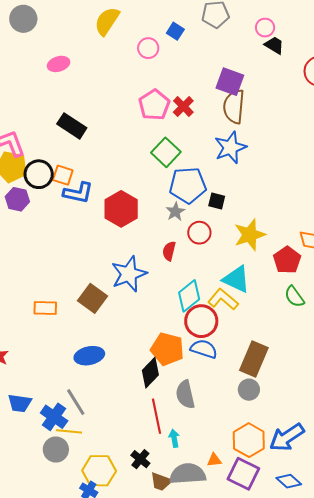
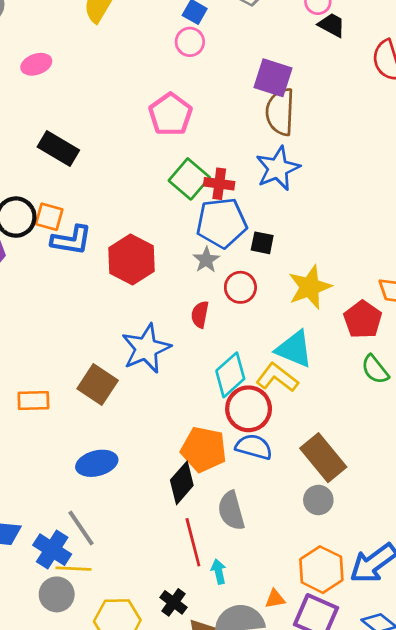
pink circle: (148, 48) -> (190, 42), moved
red cross: (183, 106) -> (219, 184), moved, turned -35
brown rectangle: (254, 359) -> (323, 458), turned -60

